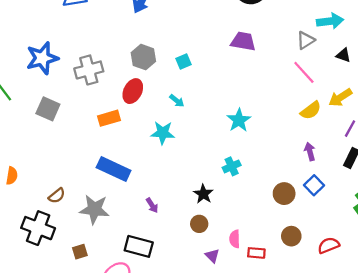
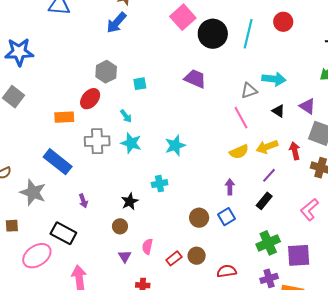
gray cross: (89, 70) -> (97, 141), moved
cyan star: (163, 133) -> (131, 143), moved
red rectangle: (256, 253) -> (174, 258), moved, turned -56

